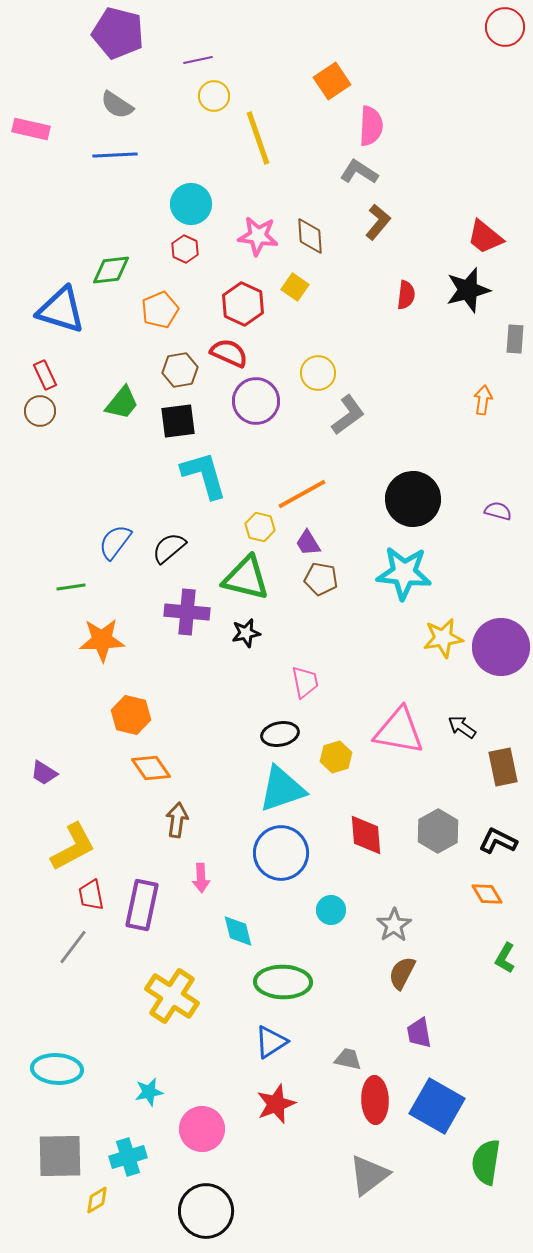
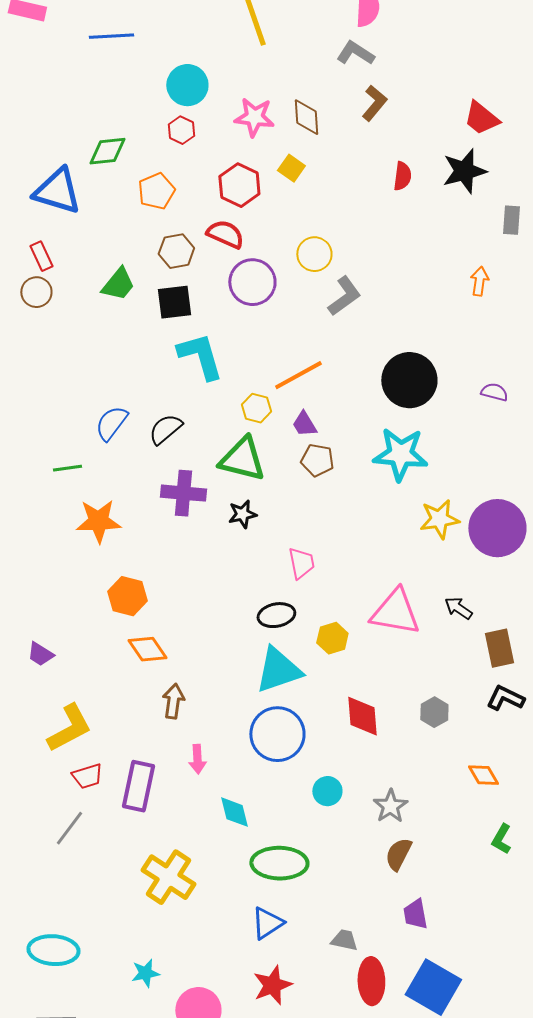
gray hexagon: (438, 831) -> (434, 712), size x0.7
black L-shape: (498, 841) -> (505, 698), moved
red trapezoid: (91, 895) -> (87, 776), turned -96

